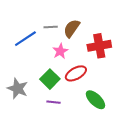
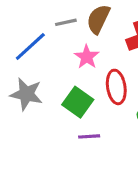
red ellipse: (76, 73) -> (116, 87), turned -60
gray star: (18, 89) -> (26, 94), moved

